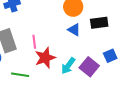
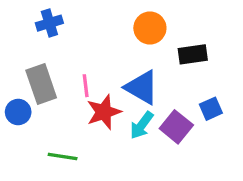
blue triangle: (74, 30) -> (142, 87), moved, size x1.6
green line: (20, 75) -> (63, 156), moved

